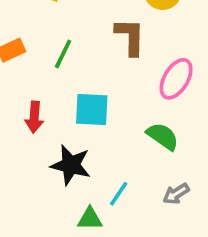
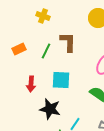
brown L-shape: (130, 37) -> (68, 42), moved

